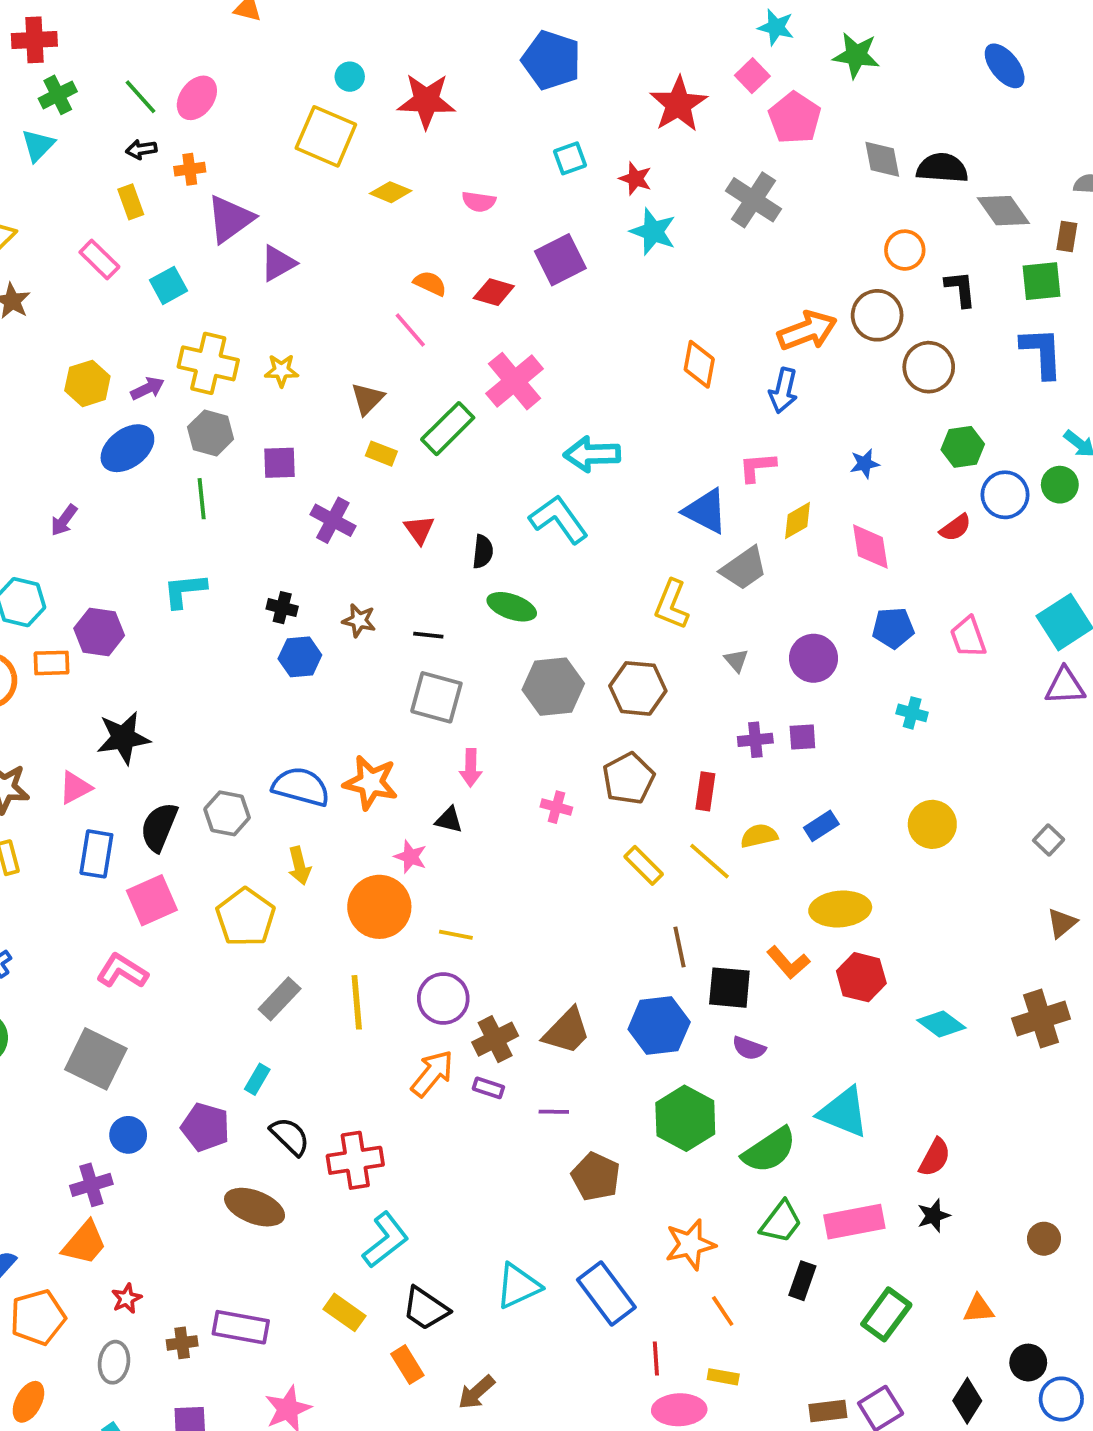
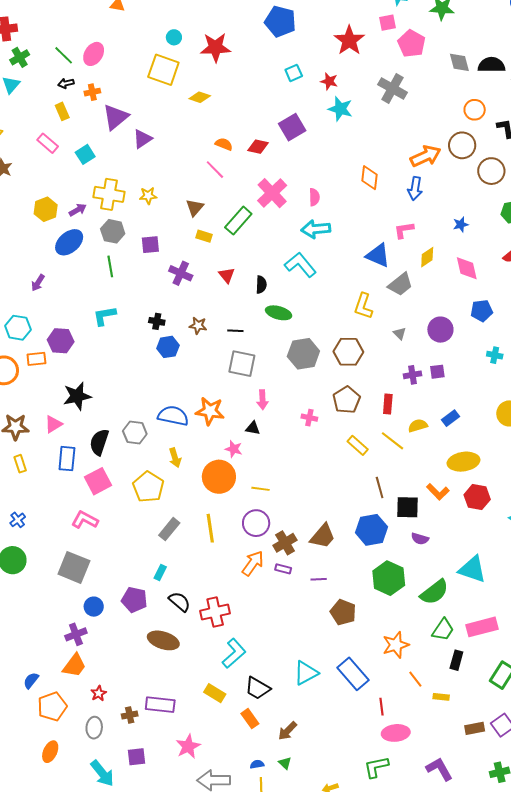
pink square: (752, 76) -> (387, 23), turned 36
pink semicircle: (479, 202) -> (314, 197), moved, turned -96
yellow rectangle: (723, 1377) -> (441, 697), moved

